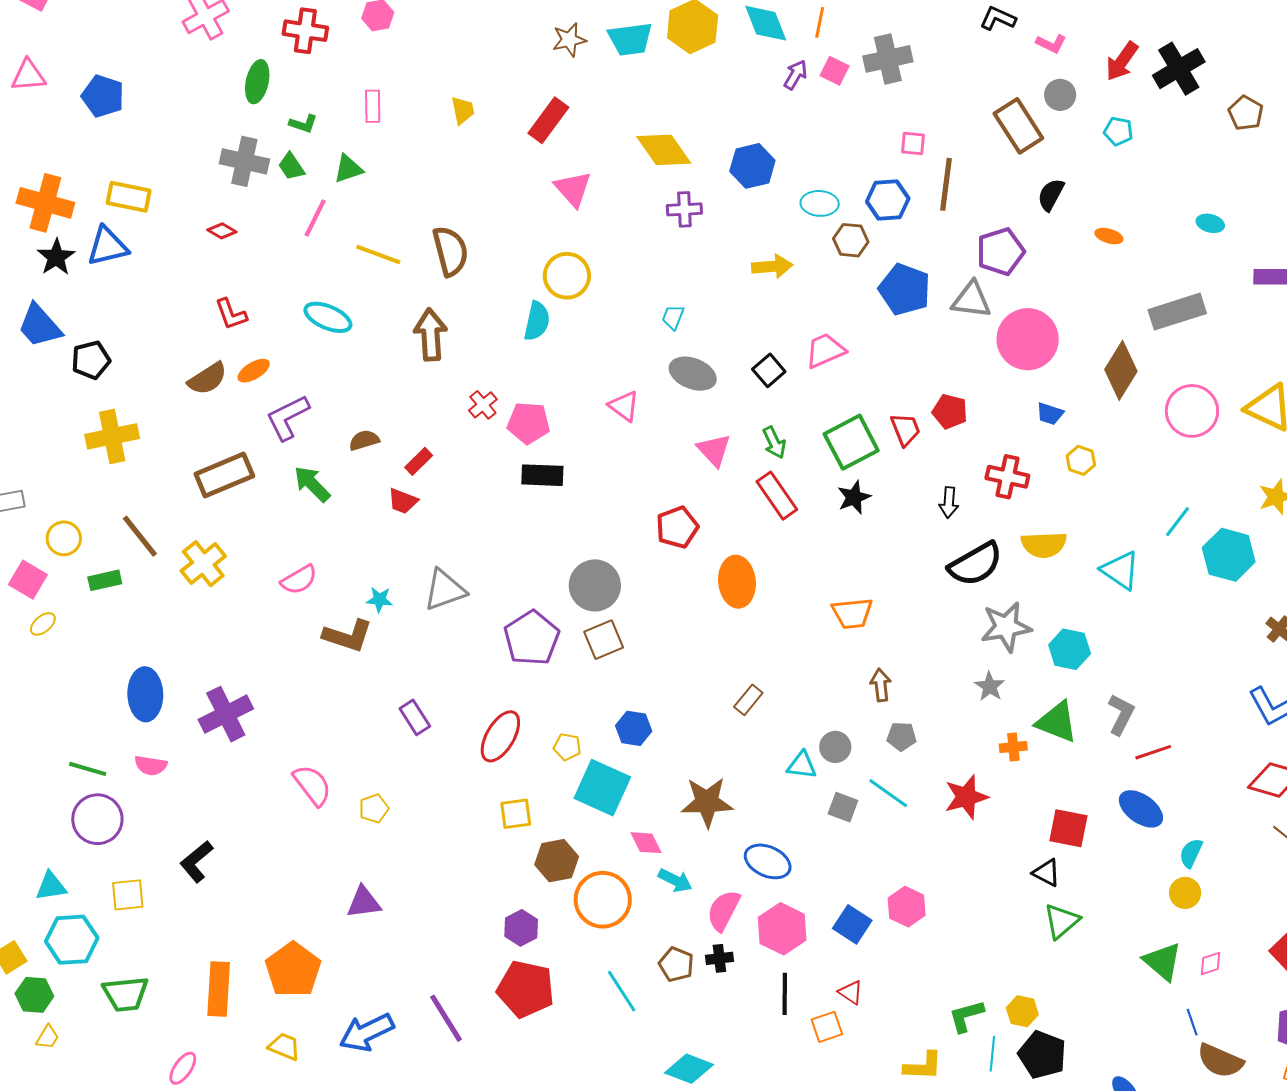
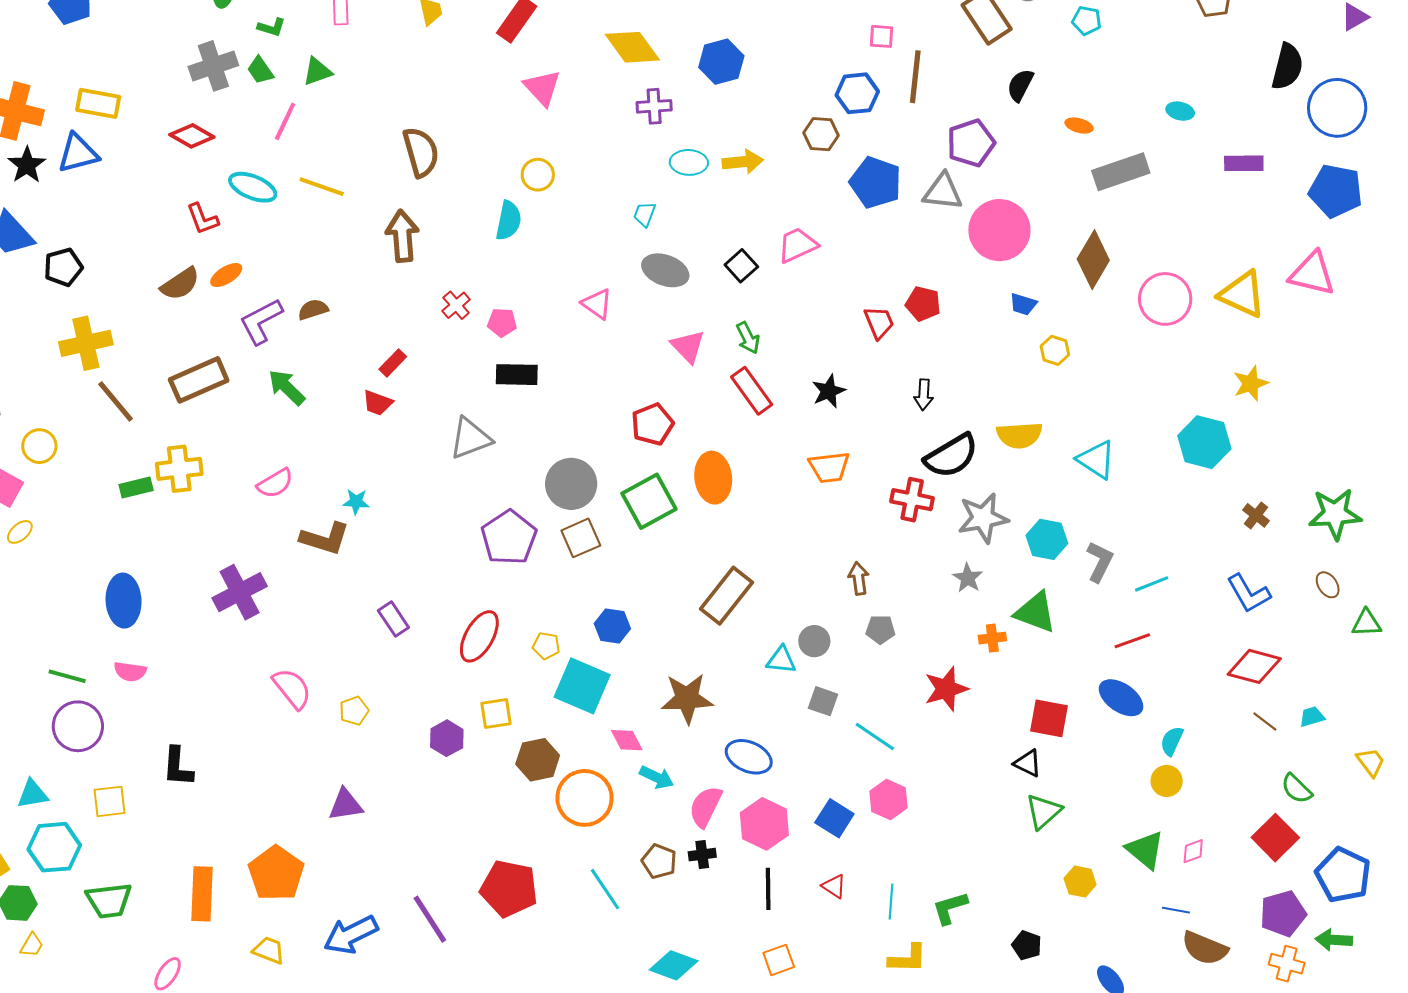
gray cross: (244, 161) -> (213, 66), turned -30
cyan ellipse: (820, 203) -> (689, 162), moved
red diamond: (222, 231) -> (192, 136), size x1.5
yellow line: (378, 254) -> (322, 187), moved
yellow circle: (567, 276) -> (538, 175), size x0.7
gray rectangle: (1177, 312) -> (1121, 172), moved
cyan ellipse: (328, 317) -> (253, 187), moved
pink pentagon: (529, 423) -> (502, 322), size x0.7
brown semicircle: (364, 440) -> (313, 310), moved
green square: (851, 442) -> (649, 501), moved
red cross: (1007, 477) -> (912, 500), moved
cyan line: (1177, 522) -> (1152, 584), moved, turned 32
brown line: (140, 536) -> (116, 401), moved
yellow cross: (203, 564) -> (179, 469), turned 33
green rectangle: (105, 580) -> (136, 488), moved
gray triangle: (445, 590) -> (470, 438), moved
orange trapezoid: (852, 613) -> (829, 467), moved
brown rectangle: (748, 700) -> (727, 596), size x1.8
purple cross: (226, 714) -> (240, 592), moved
gray L-shape: (1121, 714) -> (1100, 562), moved
cyan line: (888, 793) -> (875, 736), moved
black L-shape: (197, 861) -> (178, 767), turned -45
purple hexagon: (521, 928) -> (447, 738), moved
yellow hexagon: (1022, 1011) -> (1080, 882), moved
blue line: (1192, 1022) -> (1176, 910), turned -60
orange square: (827, 1027) -> (779, 960), moved
cyan line: (992, 1054) -> (891, 902), moved
black pentagon: (1042, 1055) -> (1027, 945), size x0.6

